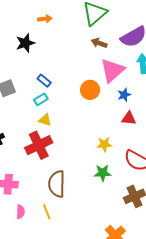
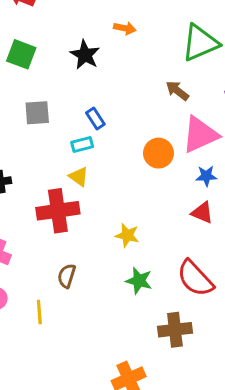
black star: (25, 43) -> (85, 55), turned 30
brown arrow: (99, 43) -> (177, 91), moved
yellow star: (104, 144) -> (127, 235), moved
brown semicircle: (57, 184) -> (67, 276), size x0.6

